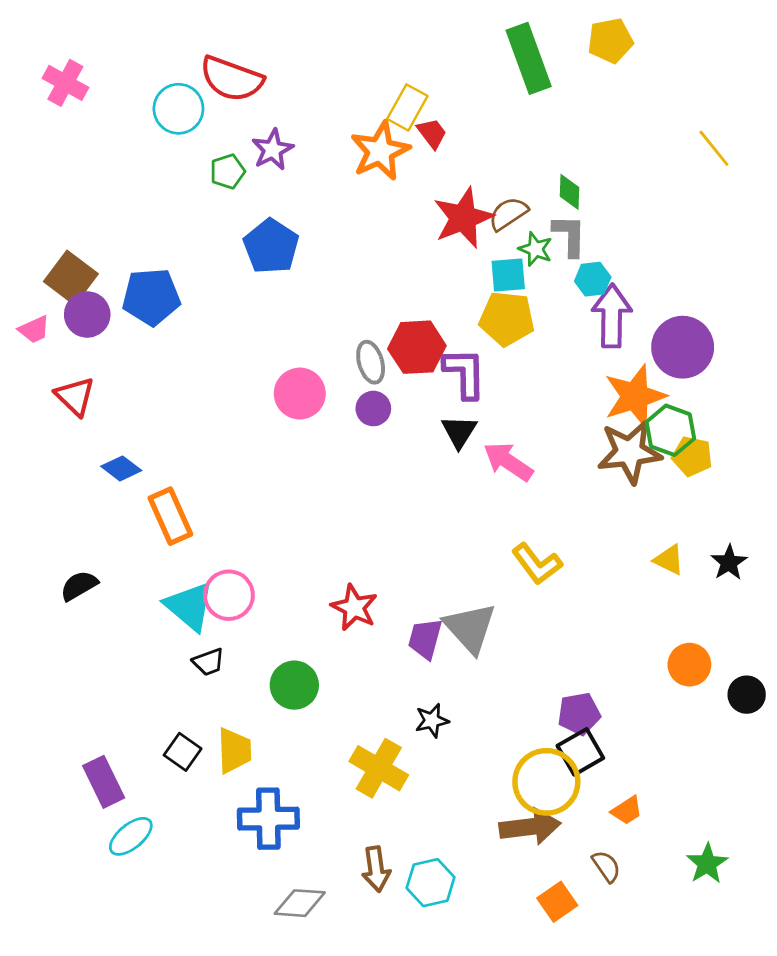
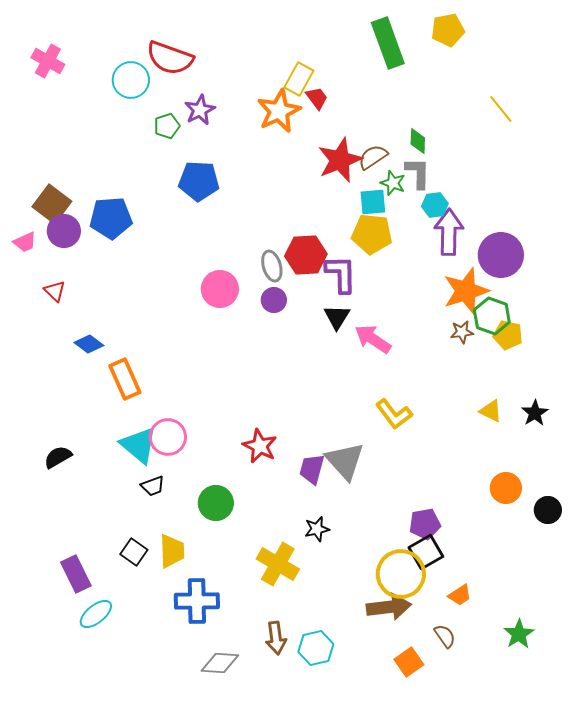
yellow line: (714, 148) -> (501, 109), moved
blue pentagon: (271, 246) -> (199, 181), turned -30
red triangle: (75, 396) -> (55, 291), size x0.7
brown star: (629, 452) -> (462, 332), size x0.5
black semicircle: (79, 586) -> (58, 457), moved

